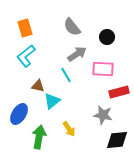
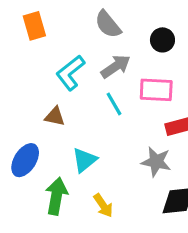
cyan L-shape: (26, 56) -> (70, 73), moved
cyan line: (66, 75) -> (114, 104), moved
cyan triangle: (52, 101) -> (84, 160), moved
yellow arrow: (69, 129) -> (103, 205), moved

